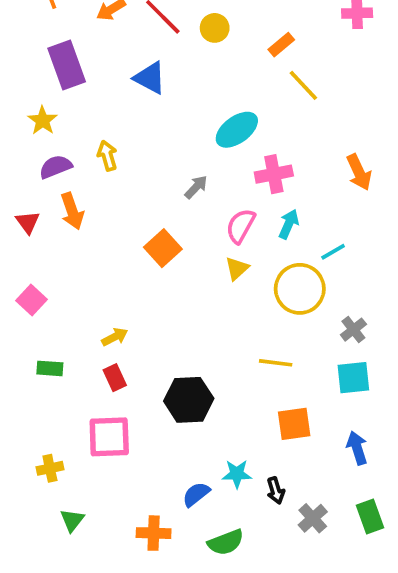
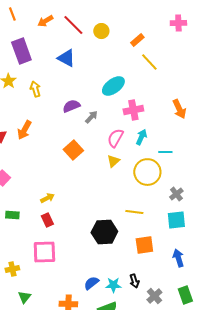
yellow arrow: (107, 156) -> (35, 89), moved
purple semicircle: (56, 167) -> (71, 106), moved
orange arrow: (72, 211) -> (24, 130), turned 48
cyan line: (333, 252) -> (165, 152), turned 32
black hexagon: (189, 400) -> (104, 232), moved
cyan star: (237, 474) -> (113, 285), moved

